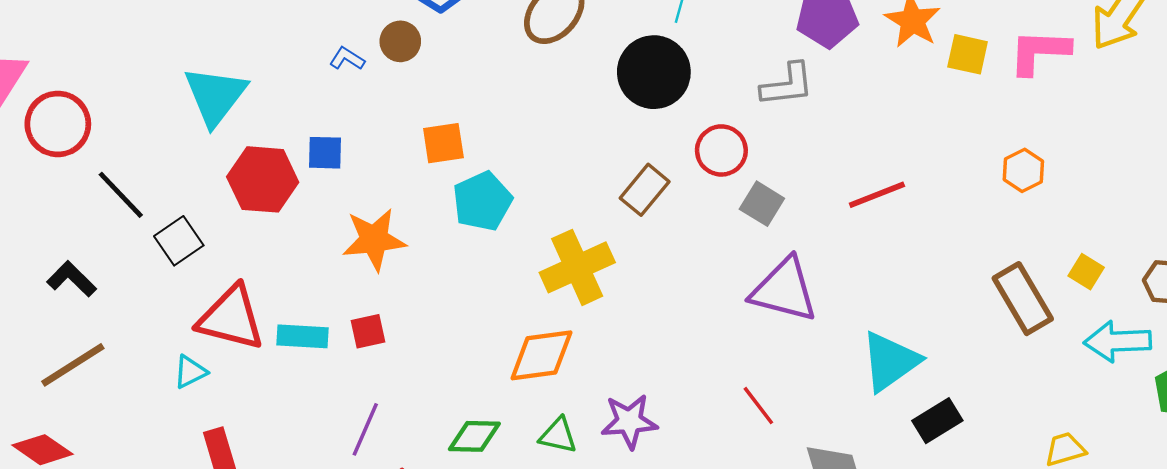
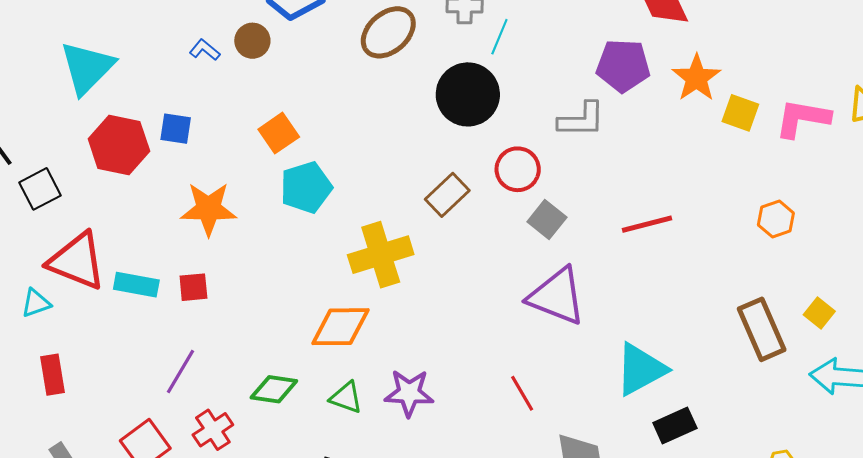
orange square: (443, 143) -> (279, 133), turned -33

